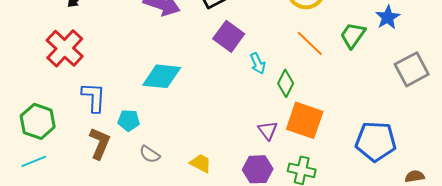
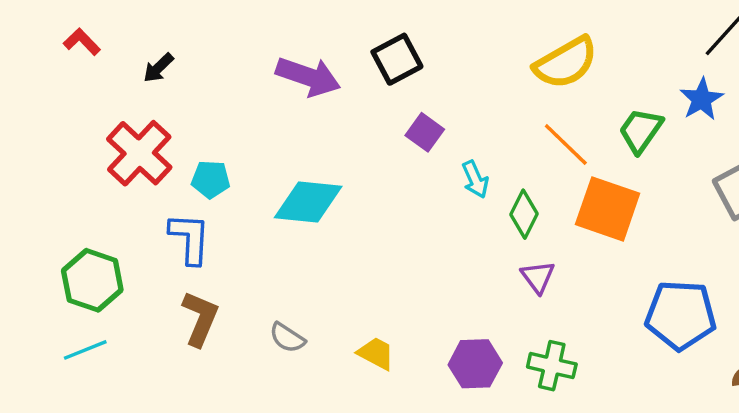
purple square: (229, 36) -> (425, 132), size x0.7
cyan pentagon: (129, 120) -> (211, 179), moved
orange square: (305, 120) -> (608, 209), moved
purple triangle: (268, 130) -> (538, 277), moved

